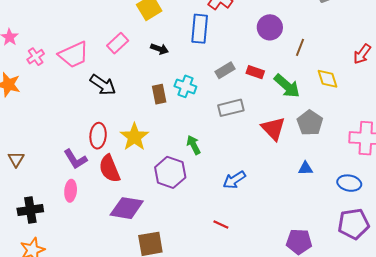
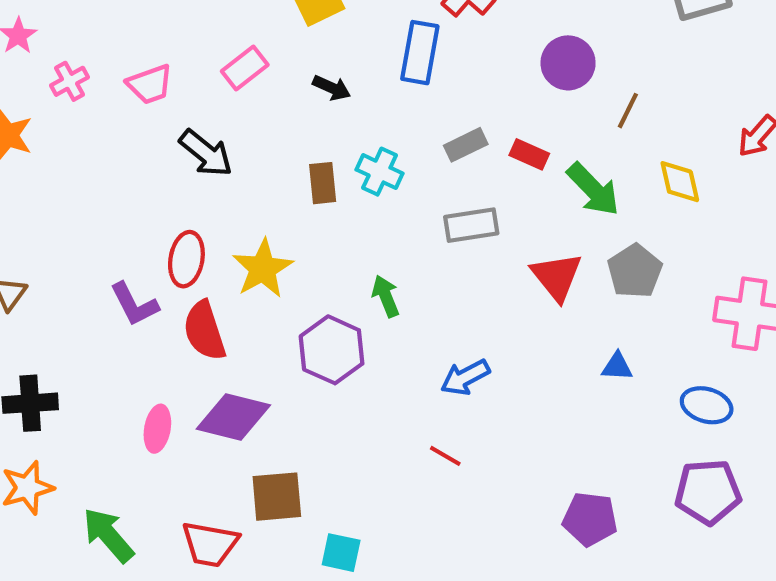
pink trapezoid: (74, 55) -> (150, 84), size x0.7
pink ellipse: (71, 191) -> (157, 429), moved
red line: (221, 224) -> (445, 456), moved

